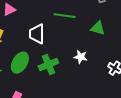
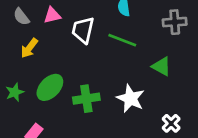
white trapezoid: (37, 34) -> (83, 30), moved
white star: (81, 57) -> (131, 98), size x1.5

